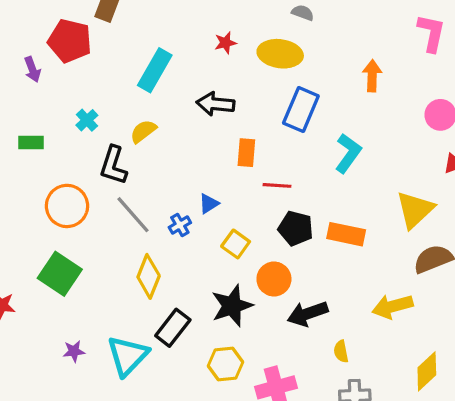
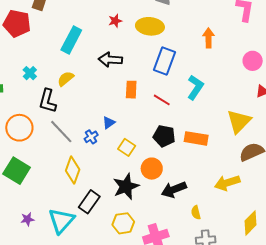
red line: (277, 185) -> (162, 100), moved, turned 30

